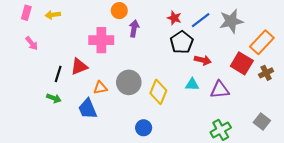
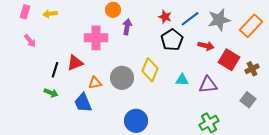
orange rectangle: (262, 42) -> (251, 26), moved
red arrow: (203, 60) -> (206, 46), moved
yellow diamond: (158, 92) -> (150, 70), moved
gray square: (262, 121) -> (248, 100), moved
blue circle: (144, 128) -> (136, 121), size x1.5

